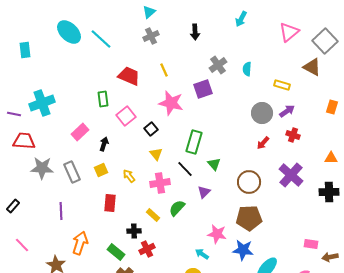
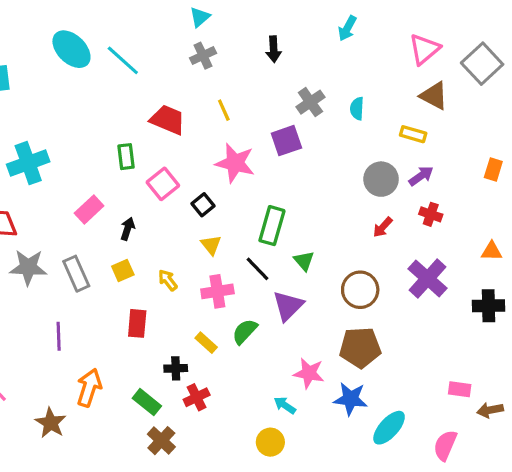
brown triangle: (312, 67) -> (434, 96), moved
purple triangle: (204, 192) -> (288, 306), size x1.5

